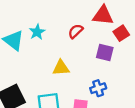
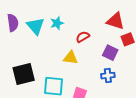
red semicircle: (76, 31) -> (83, 37), moved
blue cross: (98, 88) -> (108, 76), moved

